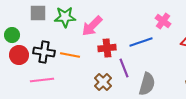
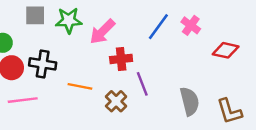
blue line: (141, 42) -> (158, 27), moved, turned -35
orange line: (70, 55) -> (80, 86), moved
pink line: (42, 80) -> (23, 100), moved
gray semicircle: (147, 84) -> (190, 101), moved, turned -30

